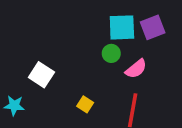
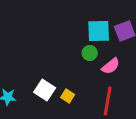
white square: (41, 75) -> (45, 90), moved

